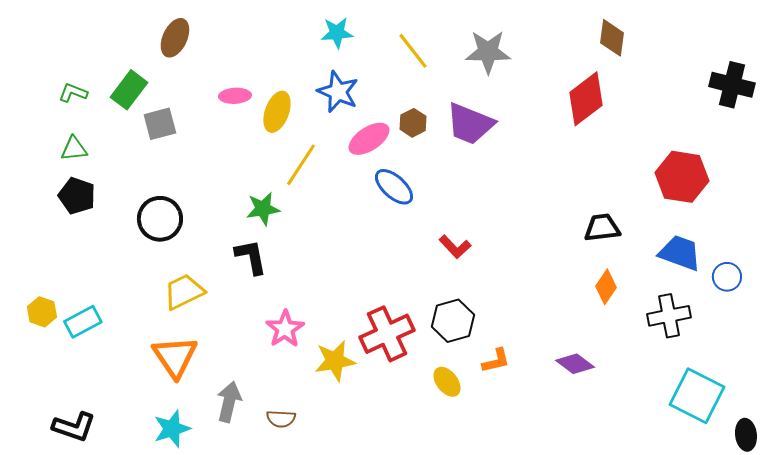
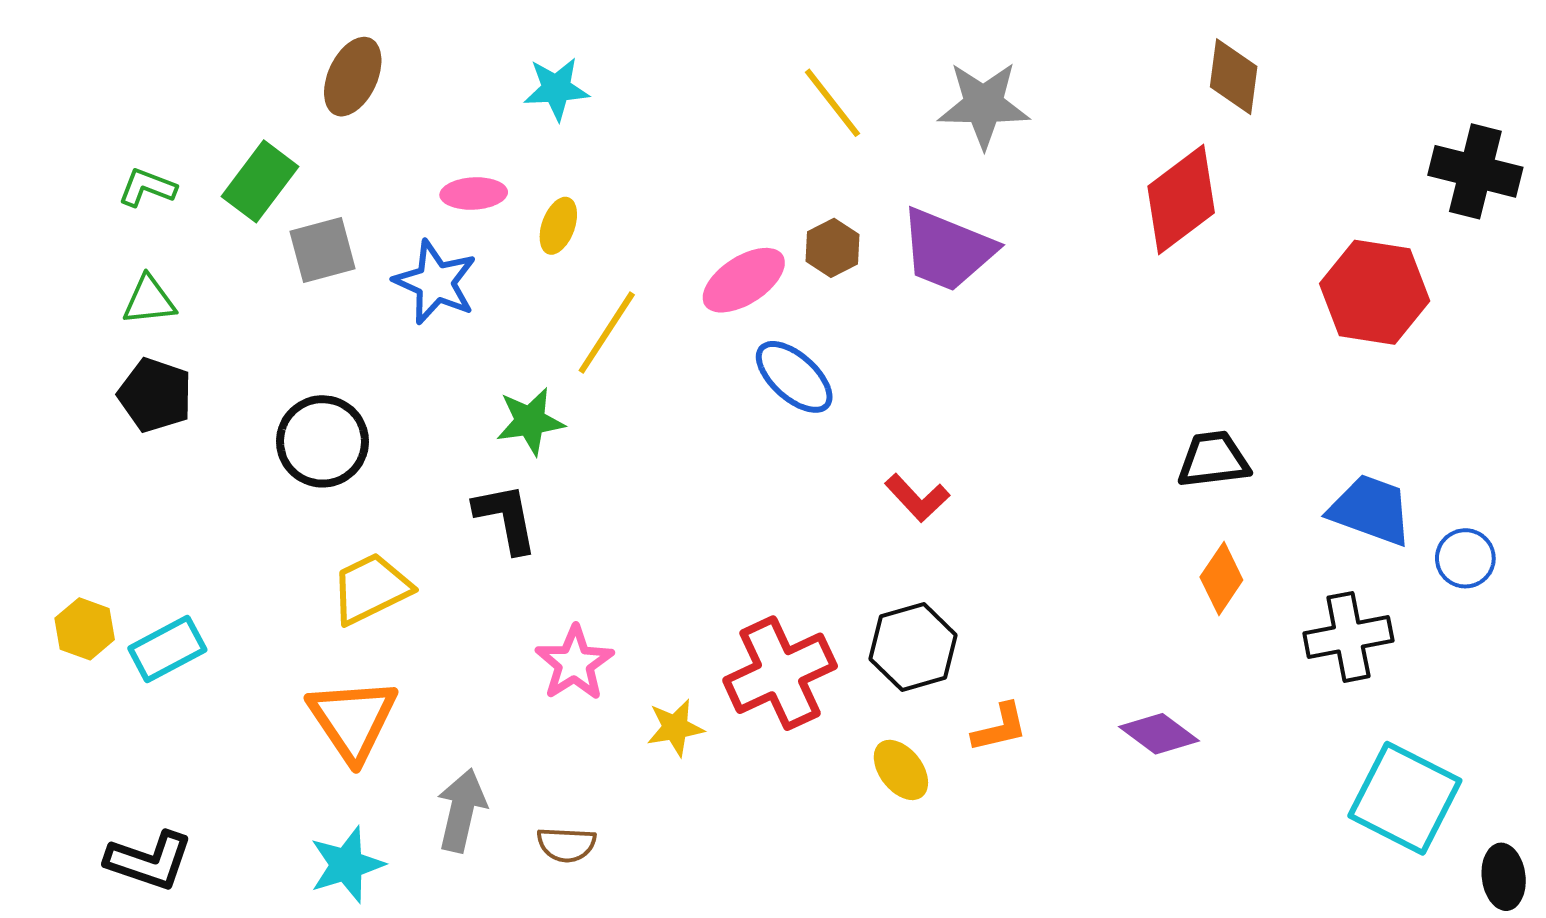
cyan star: (337, 33) -> (556, 89), moved
blue star: (338, 92) -> (435, 282), moved
yellow ellipse: (277, 112) -> (558, 226), size x0.7
red hexagon: (682, 177) -> (1375, 292), moved
yellow star: (335, 361) -> (675, 728), size x0.7

